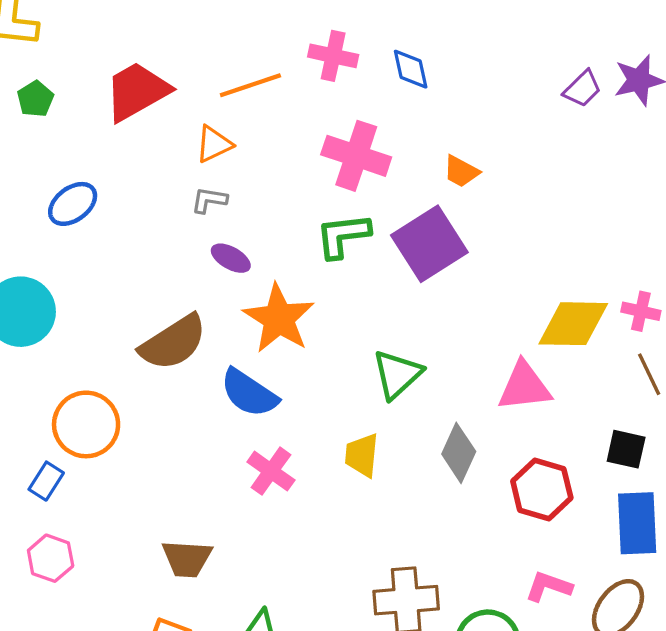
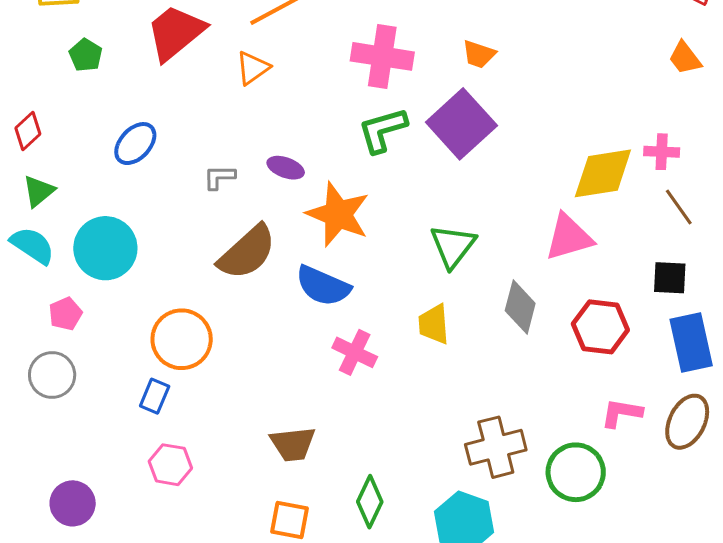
gray L-shape: (209, 200) -> (219, 177), moved

